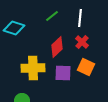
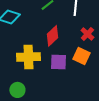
red cross: (82, 42) -> (87, 34), moved

